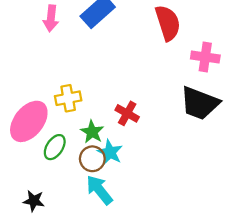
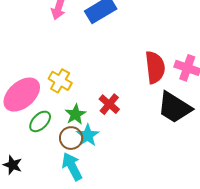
red semicircle: (168, 23) -> (155, 67), moved
yellow cross: (68, 98) -> (60, 81), turned 30

